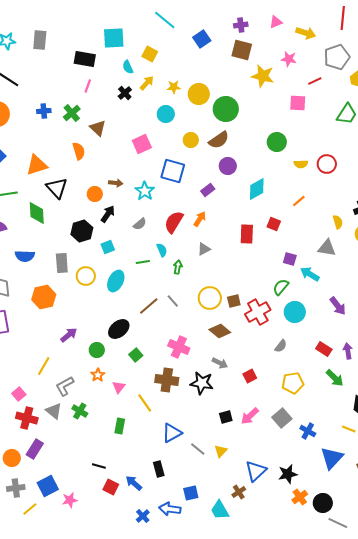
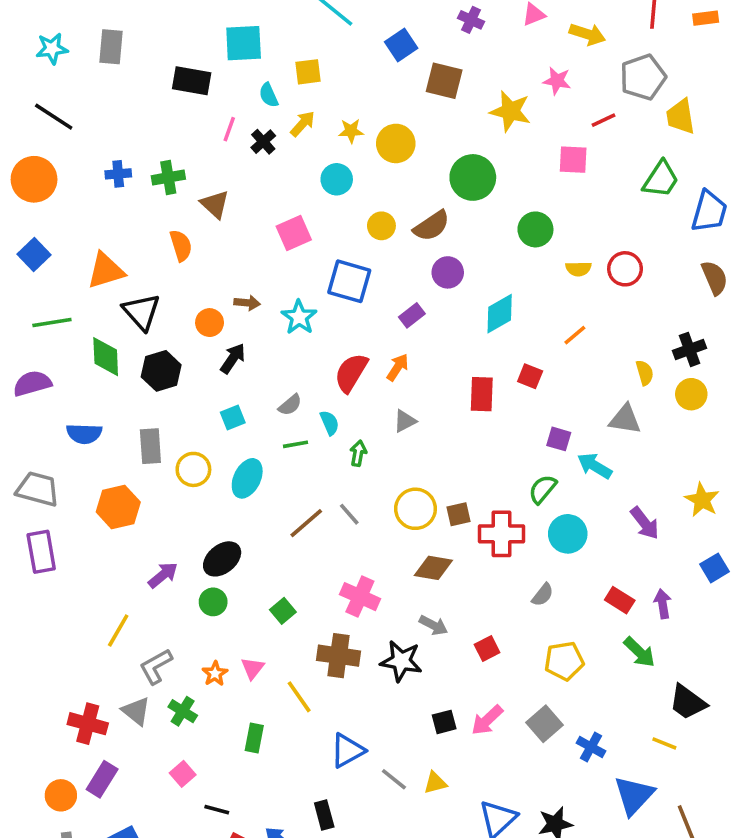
purple cross: (241, 25) -> (471, 20), turned 32
brown square: (242, 50) -> (444, 81), moved
yellow square: (150, 54) -> (308, 72), turned -35
pink line: (88, 86) -> (229, 129), moved
green circle: (226, 109) -> (473, 177), moved
green cross: (72, 113) -> (168, 177), turned 30
gray semicircle: (140, 224) -> (290, 405), moved
black hexagon: (82, 231) -> (161, 371), moved
red cross: (258, 312) -> (501, 534), turned 30
black ellipse: (119, 329) -> (222, 559), moved
brown diamond: (220, 331) -> (433, 568), turned -30
orange star: (98, 375) -> (215, 674), moved
pink square: (19, 394) -> (183, 774), moved
yellow triangle: (221, 451) -> (435, 783), turned 32

